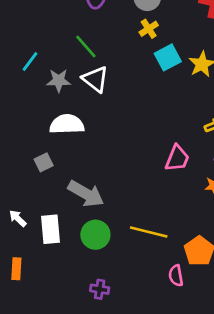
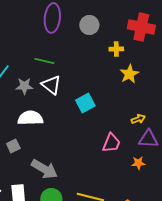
yellow cross: (149, 29) -> (116, 49), moved, turned 32
green line: (86, 46) -> (44, 61), turned -36
cyan square: (168, 57) -> (85, 103), moved

